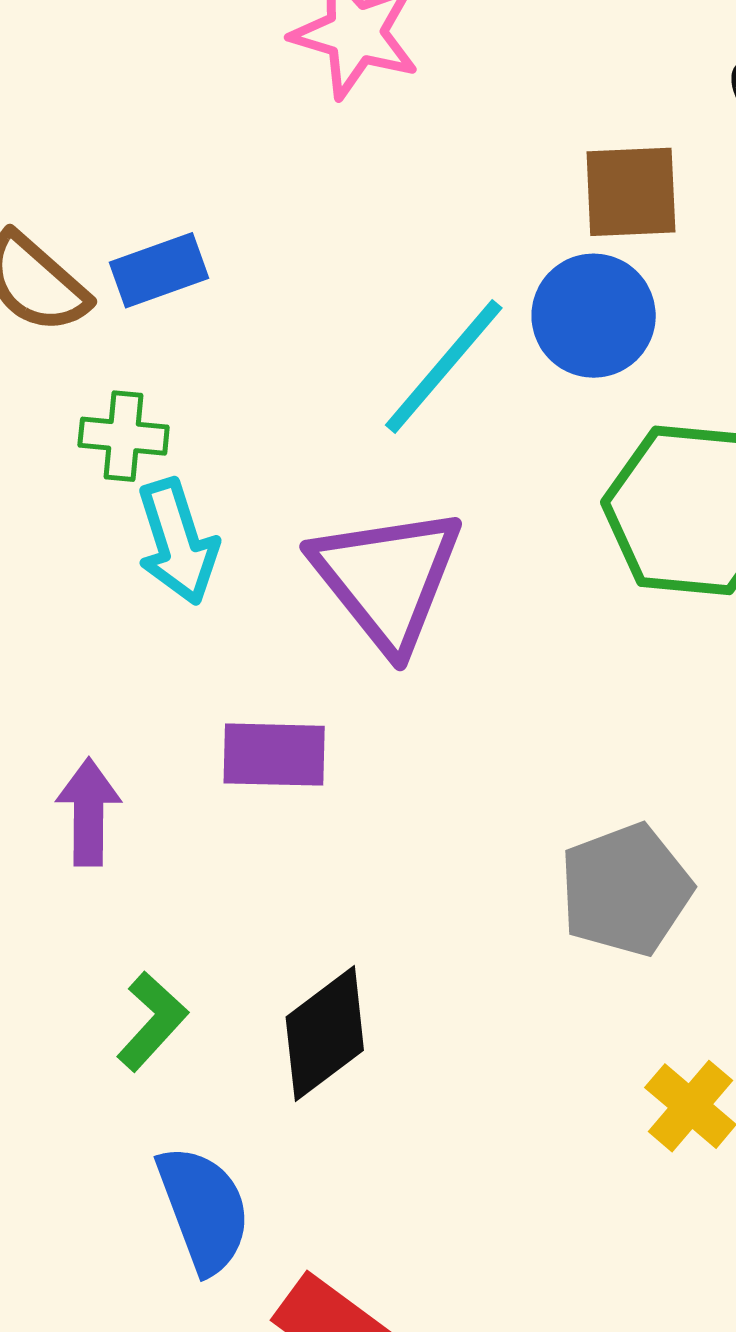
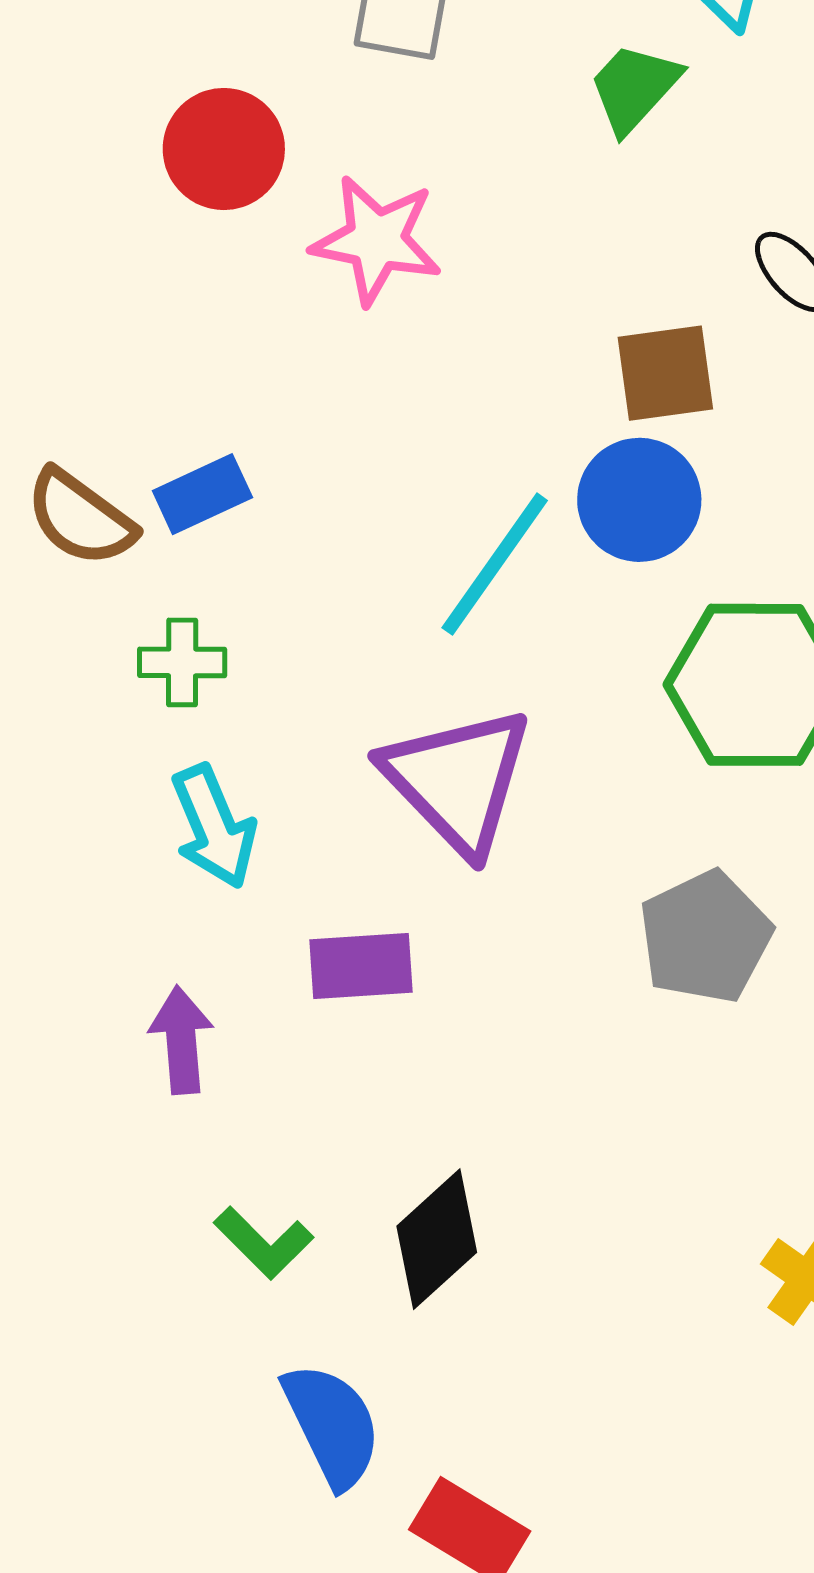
cyan arrow: (177, 542) -> (214, 827), moved
gray pentagon: (626, 890) -> (705, 937), moved
green L-shape: (152, 1021) -> (264, 1243), turned 98

